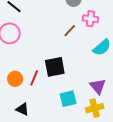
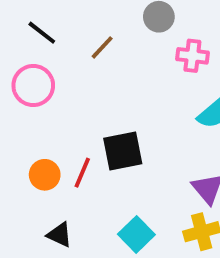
brown line: (70, 31) -> (102, 47), moved
cyan square: (68, 99) -> (136, 234), moved, turned -30

